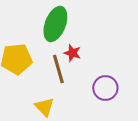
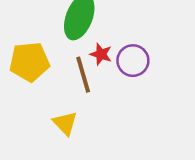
purple circle: (105, 88) -> (133, 61), moved

